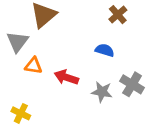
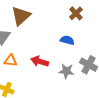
orange triangle: (33, 66) -> (11, 61), moved

